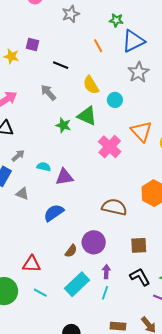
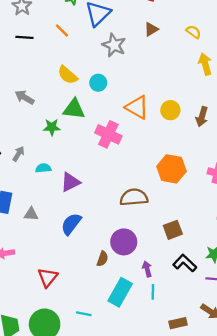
black line: (61, 65) -> (24, 37), moved
gray arrow: (18, 156) -> (18, 154), moved
cyan semicircle: (44, 167) -> (43, 168), moved
red triangle: (32, 264) -> (48, 277), moved, turned -36

